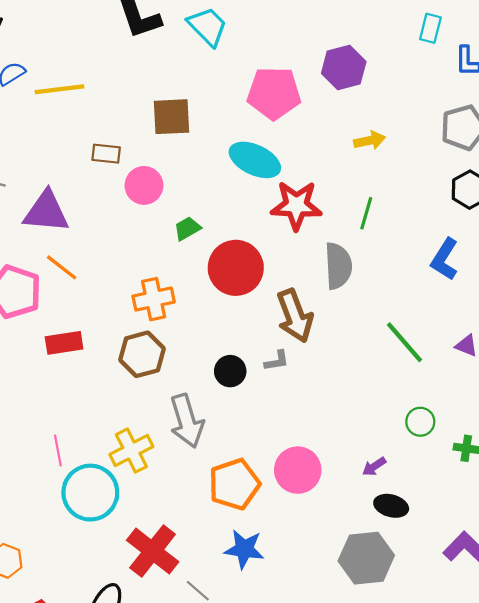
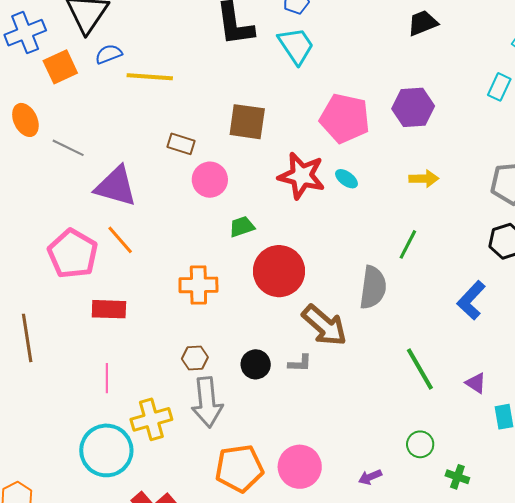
cyan ellipse: (255, 160) -> (346, 179), moved, size x0.5
red star: (296, 205) -> (302, 176), moved
brown arrow: (295, 316) -> (324, 325), turned -39
brown hexagon: (142, 354) -> (195, 358), moved, size x0.6
pink line: (58, 451) -> (107, 378), moved

